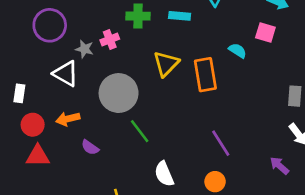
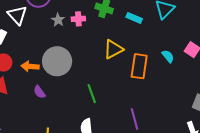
white triangle: (66, 74) -> (17, 15), moved
gray circle: (119, 93) -> (57, 61), moved
green line: (140, 131) -> (92, 94), moved

